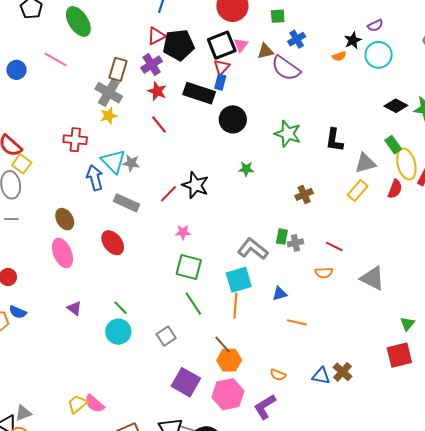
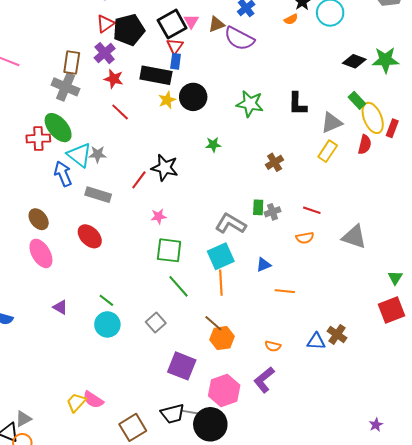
green ellipse: (78, 21) -> (58, 128), moved
yellow star: (109, 116) -> (167, 100), moved
pink hexagon: (228, 394) -> (224, 390), moved

